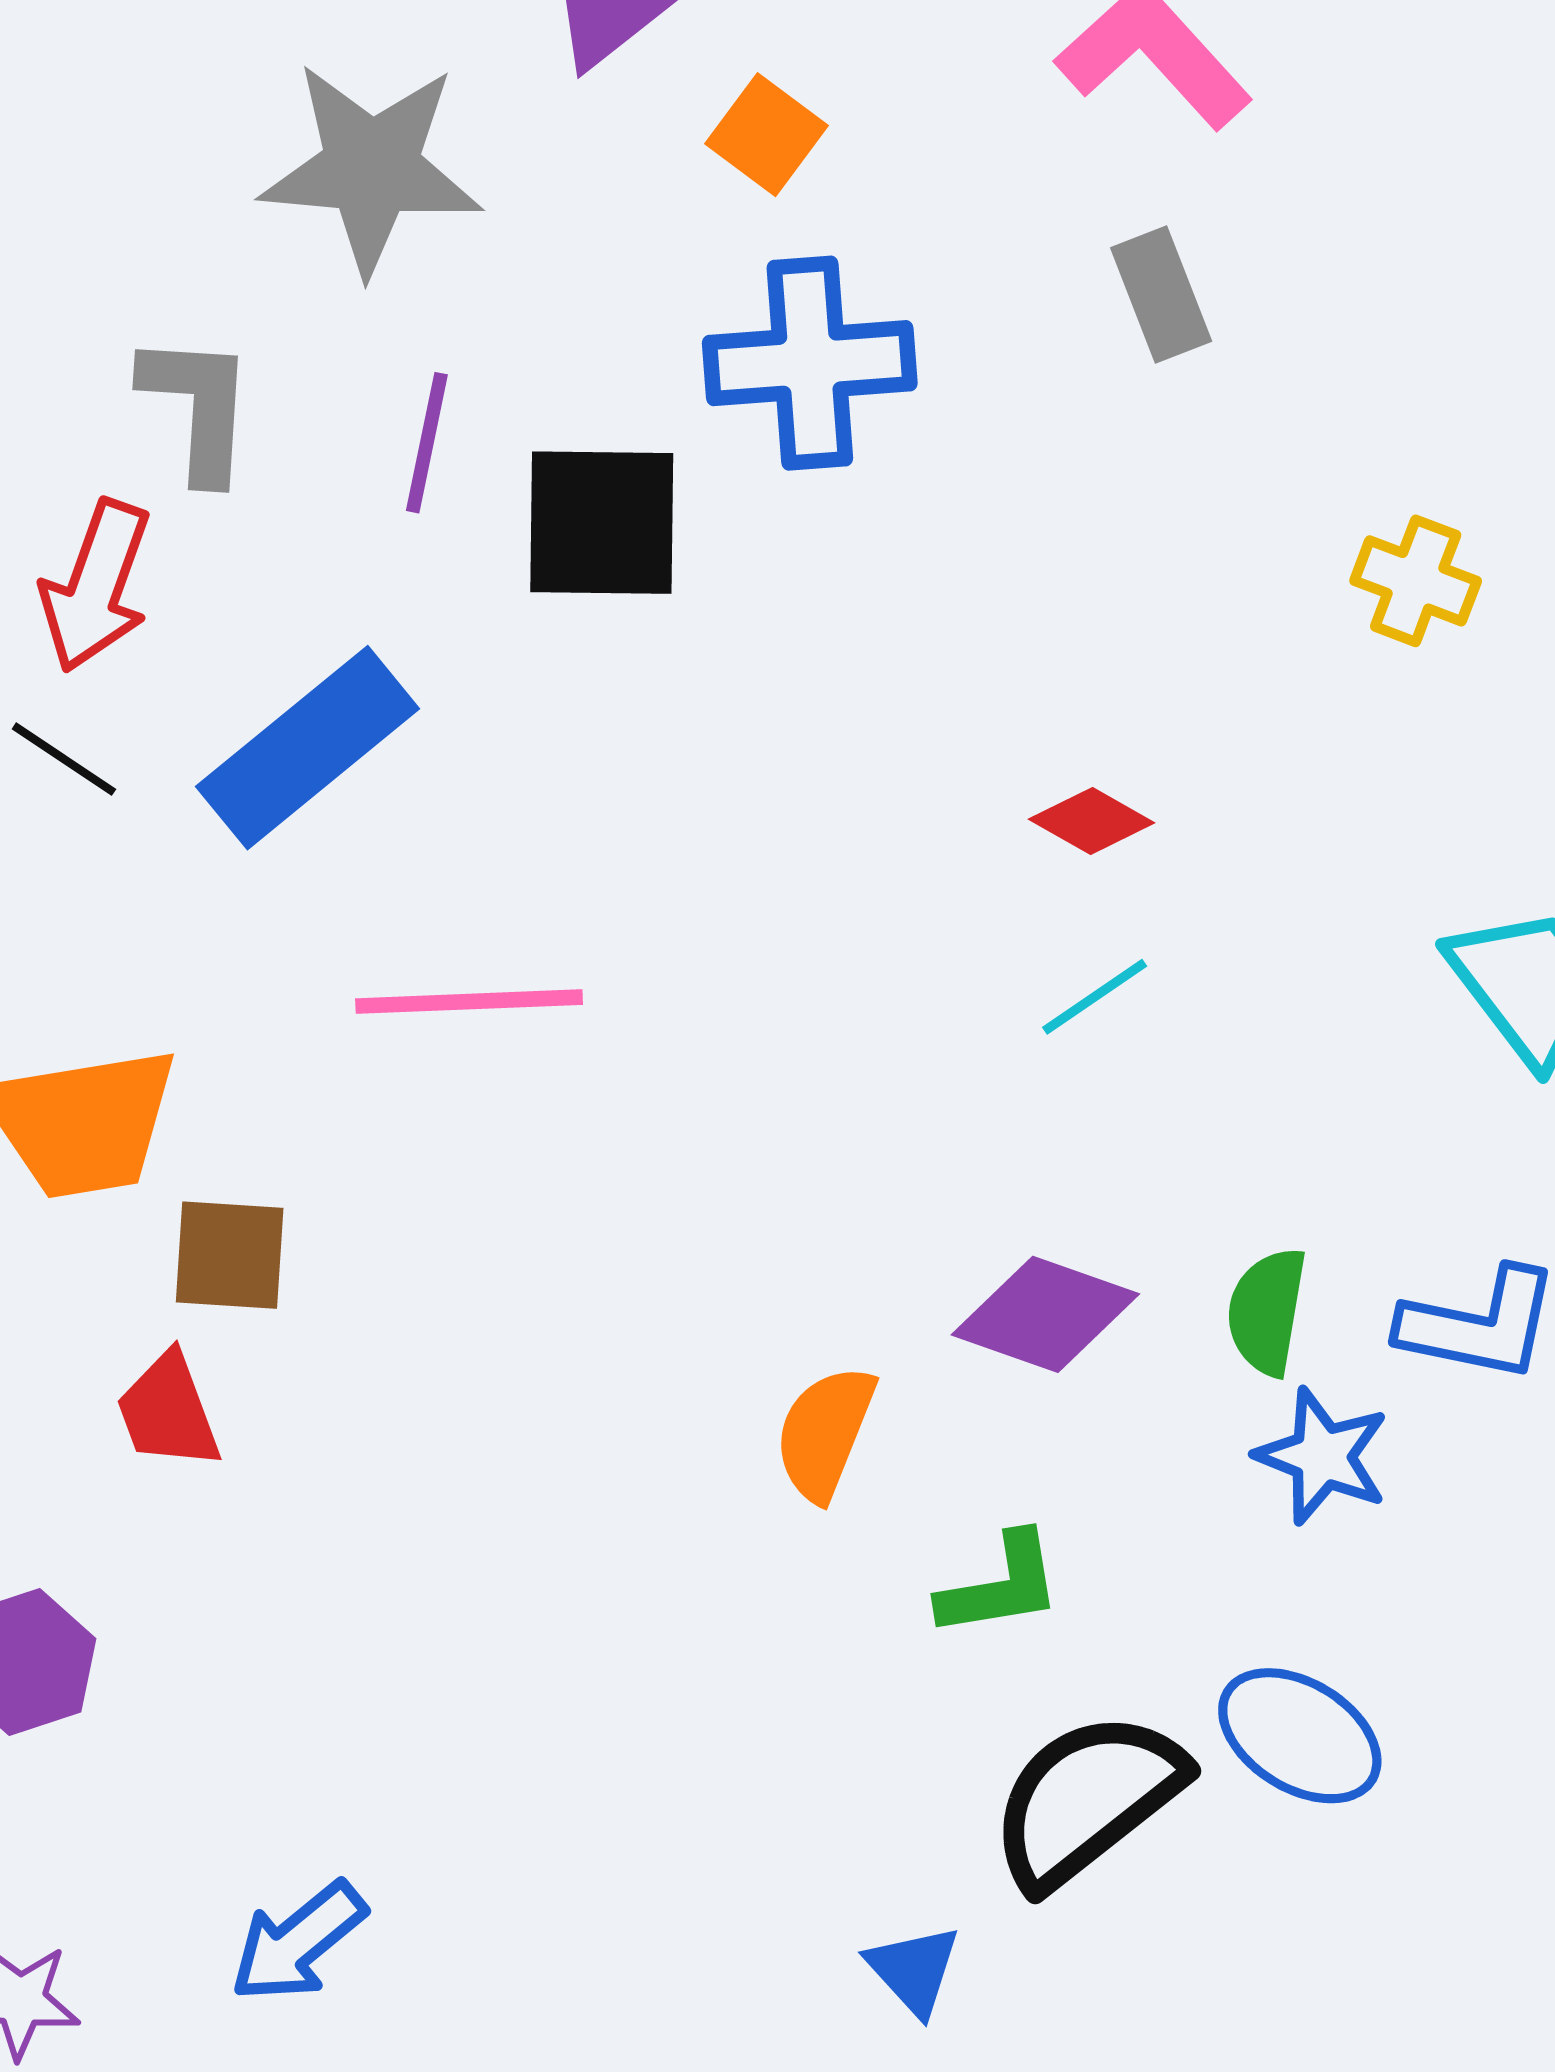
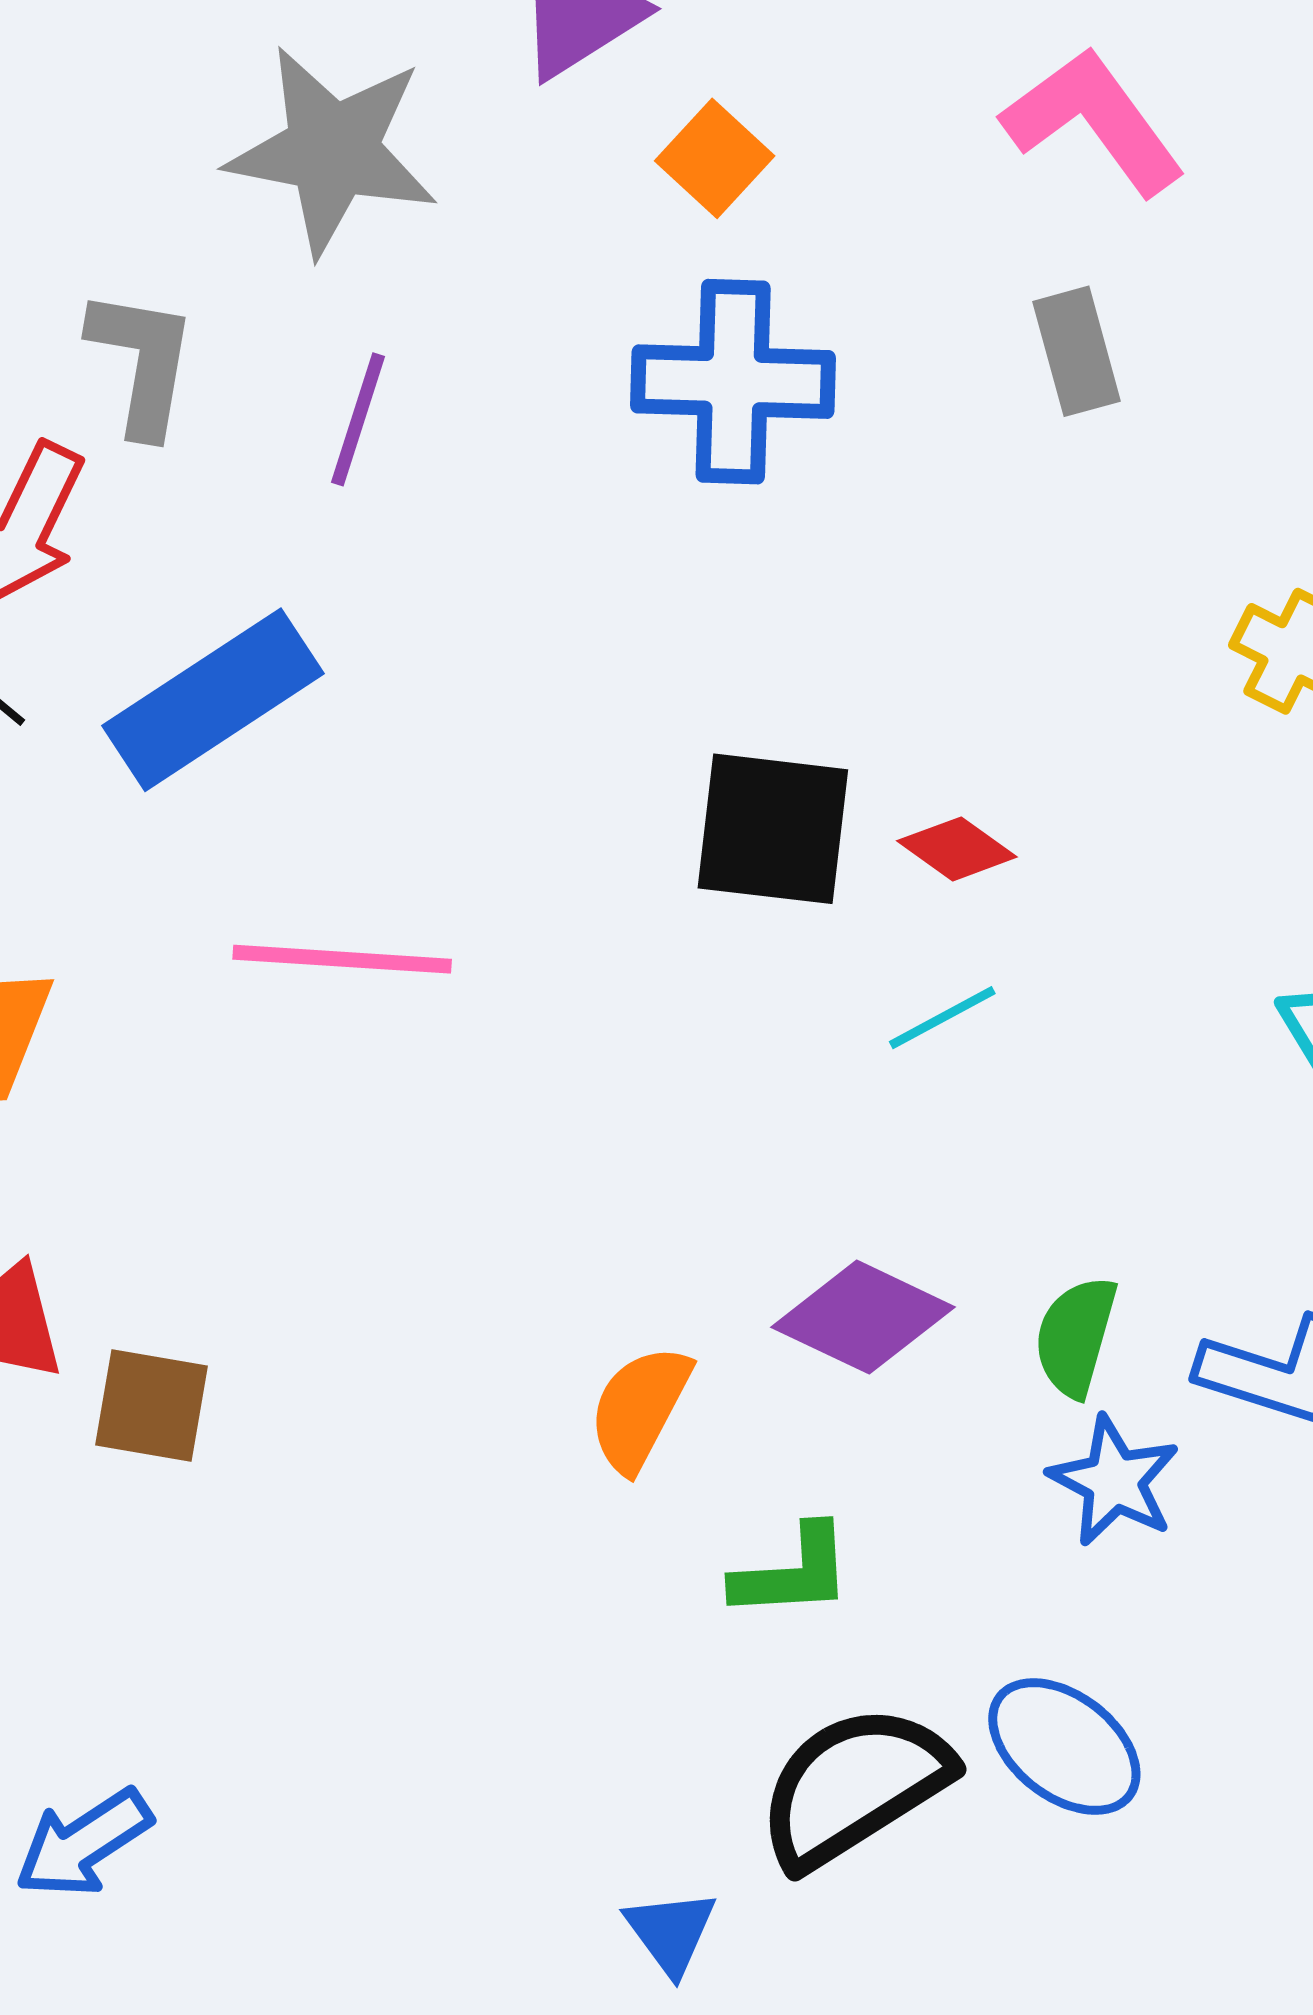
black square: (602, 523) -> (773, 829), moved
brown square: (230, 1255) -> (151, 1405), moved

